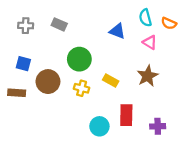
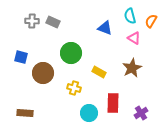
orange semicircle: (169, 23) -> (151, 21), turned 96
gray cross: (26, 26) -> (32, 21), moved
yellow cross: (82, 88) -> (74, 88), moved
brown rectangle: (17, 93) -> (25, 113), moved
purple cross: (158, 126) -> (141, 113), turned -32

